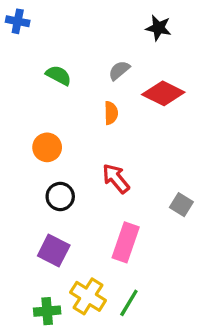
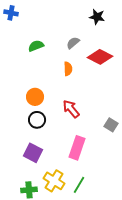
green semicircle: (59, 75) -> (36, 46), turned -49
orange circle: (47, 147) -> (35, 97), moved

